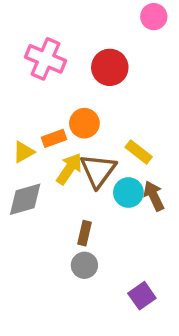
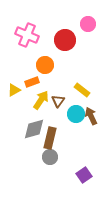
pink circle: (154, 17) -> (88, 24), moved
orange circle: (84, 123) -> (45, 65), moved
brown triangle: (98, 171) -> (58, 101), size x0.6
gray diamond: (25, 199) -> (34, 129), moved
brown rectangle: (84, 233) -> (50, 138), size x1.5

